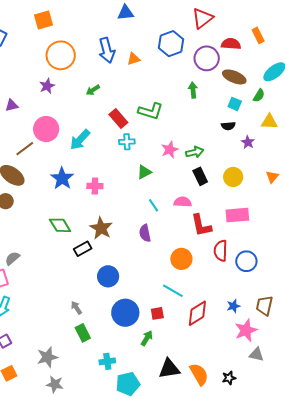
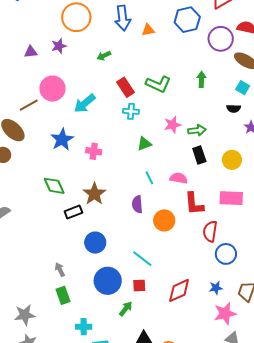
green arrow: (193, 90) -> (201, 79), moved
purple triangle: (12, 105) -> (31, 52), moved
orange circle: (181, 259) -> (164, 220), moved
blue circle: (246, 261) -> (226, 254), moved
cyan line: (173, 291) -> (142, 259), moved

